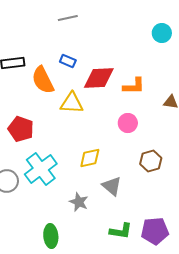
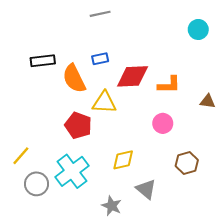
blue rectangle: (68, 61) -> (100, 59), turned -35
red pentagon: (21, 129) -> (78, 125), moved

